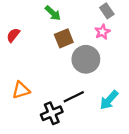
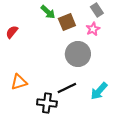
brown square: (64, 38) -> (67, 22), moved
black cross: (52, 113) -> (47, 103), turned 30

